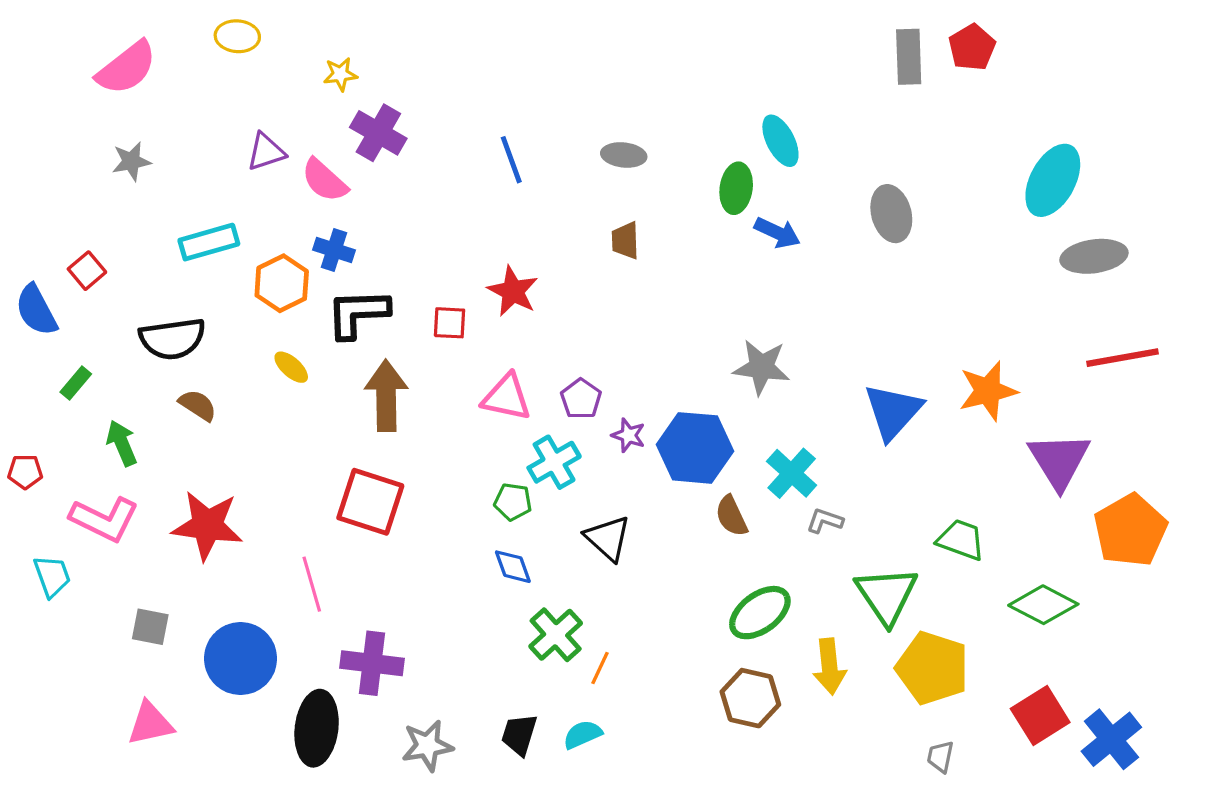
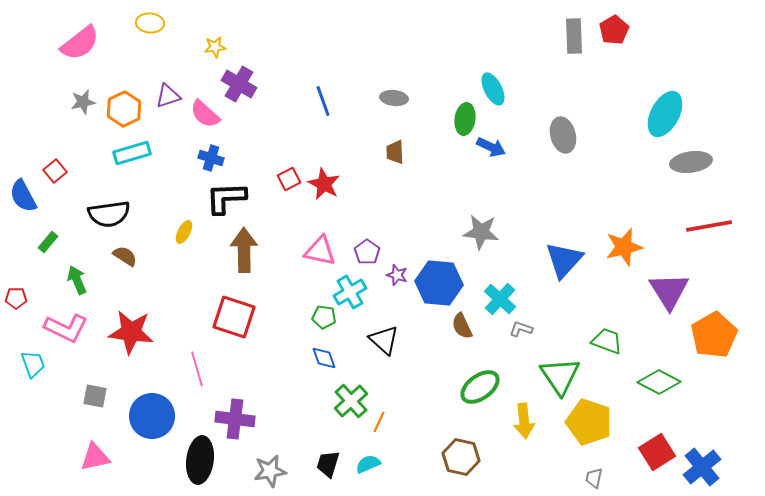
orange hexagon: (282, 283) -> (124, 109), moved
red square: (450, 323) -> (289, 179), moved, turned -30
yellow ellipse: (291, 367) -> (184, 232), turned 75
brown hexagon: (750, 698) -> (461, 457), moved

